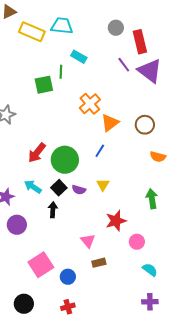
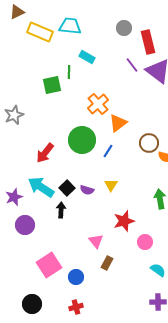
brown circle: (145, 125) -> (149, 143), moved
green circle: (65, 160) -> (82, 140), moved
cyan arrow: (33, 187) -> (41, 187), size x1.5
brown rectangle: (99, 263) -> (107, 263), turned -48

